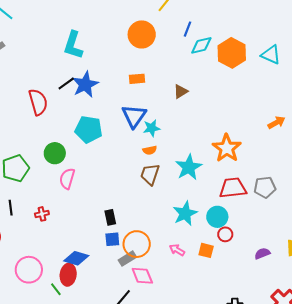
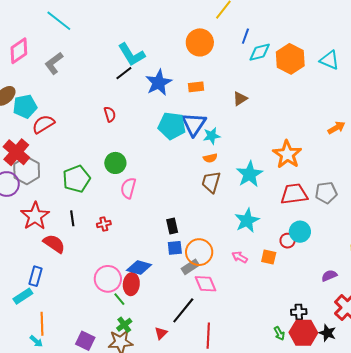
cyan L-shape: (73, 45) -> (131, 55), turned -48
black line: (66, 84) -> (124, 73), moved
blue star: (85, 85) -> (159, 83), moved
red semicircle: (38, 102) -> (110, 114), moved, size x0.6
cyan pentagon: (89, 129) -> (172, 126), moved
cyan circle: (217, 217) -> (300, 232), moved
purple semicircle: (262, 253) -> (329, 276), moved
pink circle: (29, 270) -> (108, 279), moved

